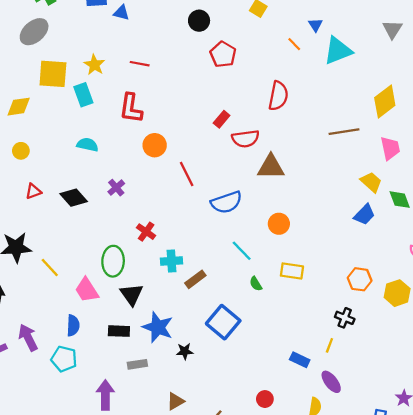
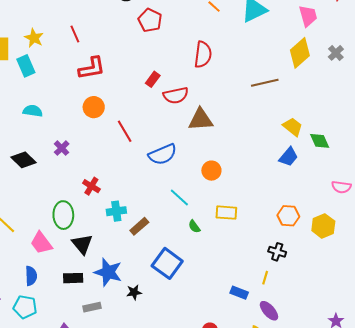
red line: (140, 64) -> (75, 34), turned 60
red L-shape: (131, 108) -> (92, 68), moved, turned -104
pink trapezoid: (390, 148) -> (308, 16), moved

